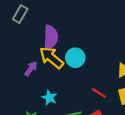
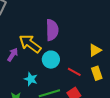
purple semicircle: (51, 37) -> (52, 30), moved
cyan circle: (75, 58) -> (51, 60), moved

